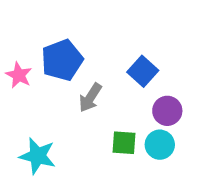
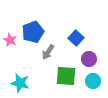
green square: (124, 143) -> (66, 76), size x1.5
cyan circle: (160, 145) -> (93, 81), moved

